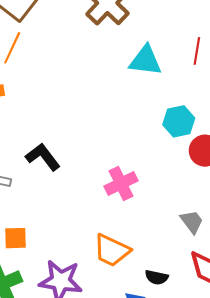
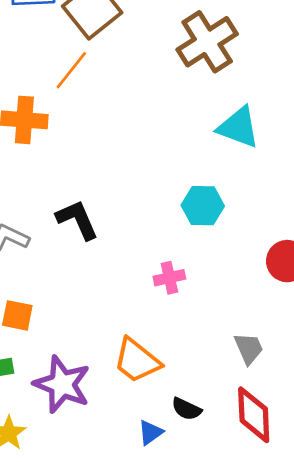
cyan hexagon: (179, 121) -> (203, 206), moved
pink cross: (121, 184) -> (169, 278), size x0.7

